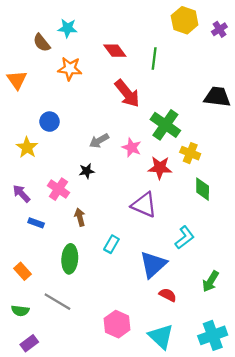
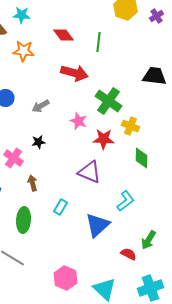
red arrow: (127, 93) -> (74, 73), turned -36
gray arrow: (99, 141) -> (40, 106), moved
red semicircle: (168, 295) -> (128, 254), moved

